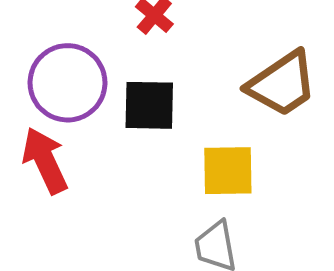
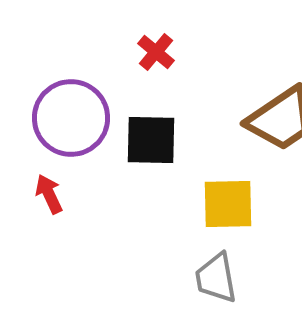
red arrow: (45, 160) -> (49, 194), size x0.6

